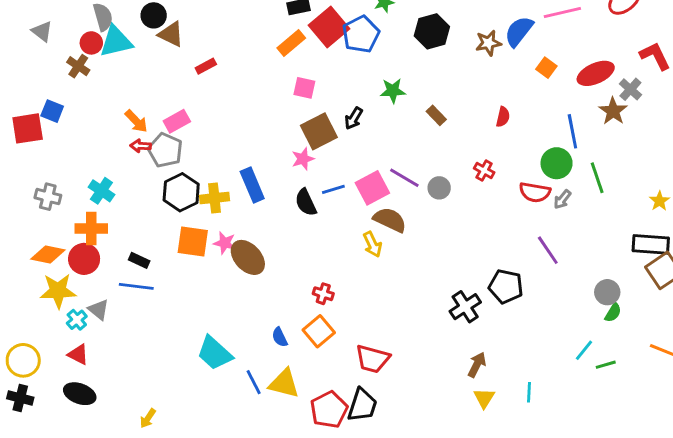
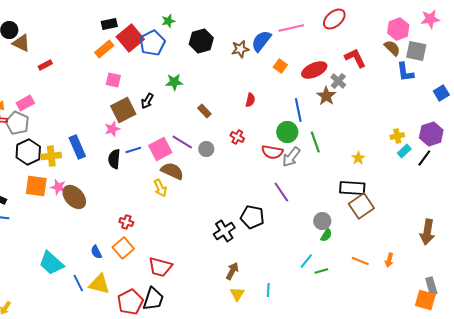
brown rectangle: (436, 115) -> (204, 111), moved
gray arrow: (562, 199) -> (291, 157), size x1.5
black semicircle: (306, 202) -> (114, 159), turned 30

